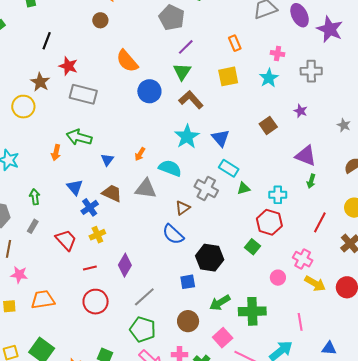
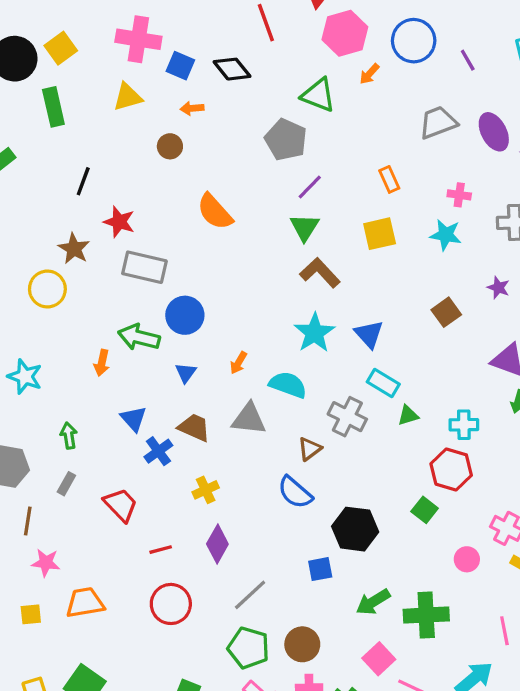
cyan star: (269, 78) -> (446, 235), turned -30
blue circle: (149, 91) -> (185, 315), moved
yellow cross: (97, 235) -> (206, 490), moved
brown circle: (188, 321) -> (302, 644), moved

